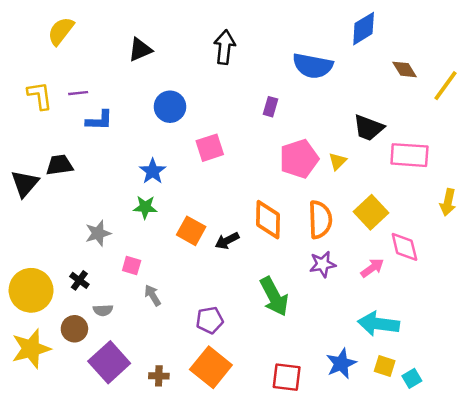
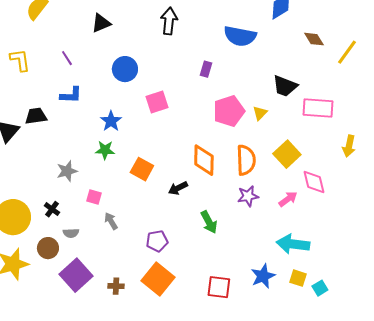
purple line: (78, 93) -> (67, 58), moved, turned 63
blue L-shape: (99, 120) -> (71, 95), moved
black arrow: (227, 241) -> (178, 188), moved
green arrow: (274, 297) -> (209, 222), size x0.7

